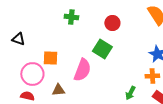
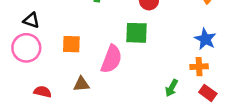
green square: (102, 49) -> (136, 33), turned -30
pink circle: (32, 74) -> (26, 48), moved

